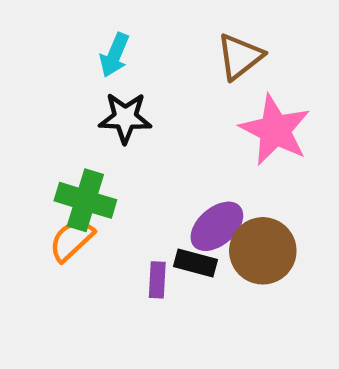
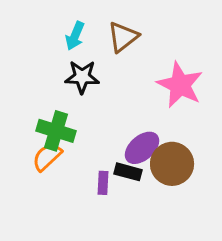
brown triangle: (240, 57) -> (123, 37), moved

